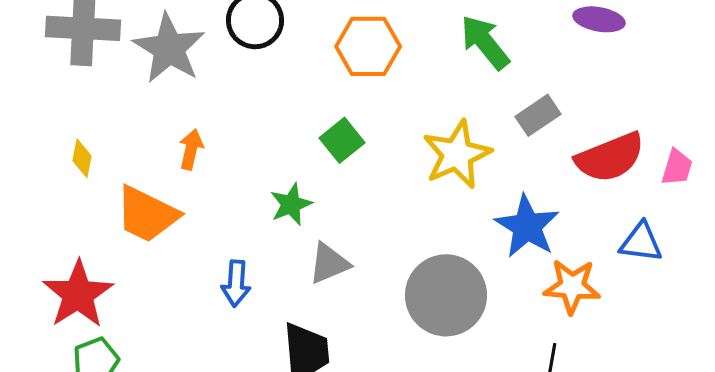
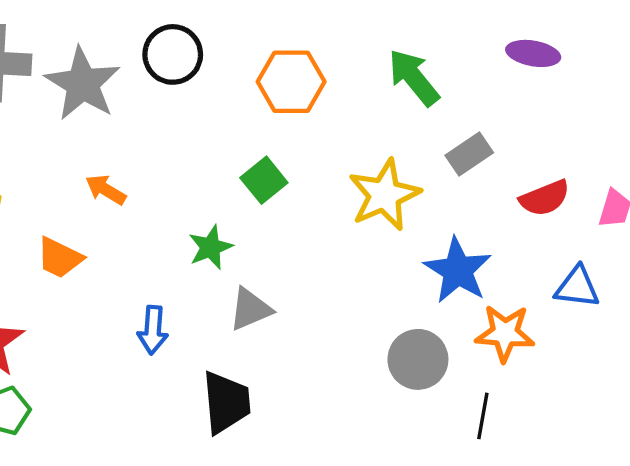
orange arrow: (191, 149) -> (106, 190), turned -72
red semicircle: (610, 157) -> (545, 198), size x0.7
orange trapezoid: (147, 214) -> (60, 258), size x0.7
gray circle: (446, 295) -> (418, 359), moved, size x0.7

